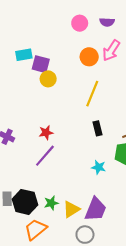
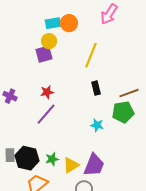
cyan rectangle: (24, 55) -> (53, 23), moved
orange circle: (89, 57) -> (69, 23), moved
purple square: (41, 64) -> (44, 54), moved, turned -30

